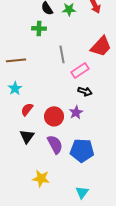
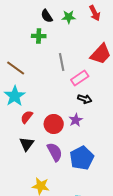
brown line: (16, 60) -> (16, 68), turned 42
cyan star: (15, 88) -> (15, 96), size x1.5
blue pentagon: (82, 150) -> (82, 158), turned -30

